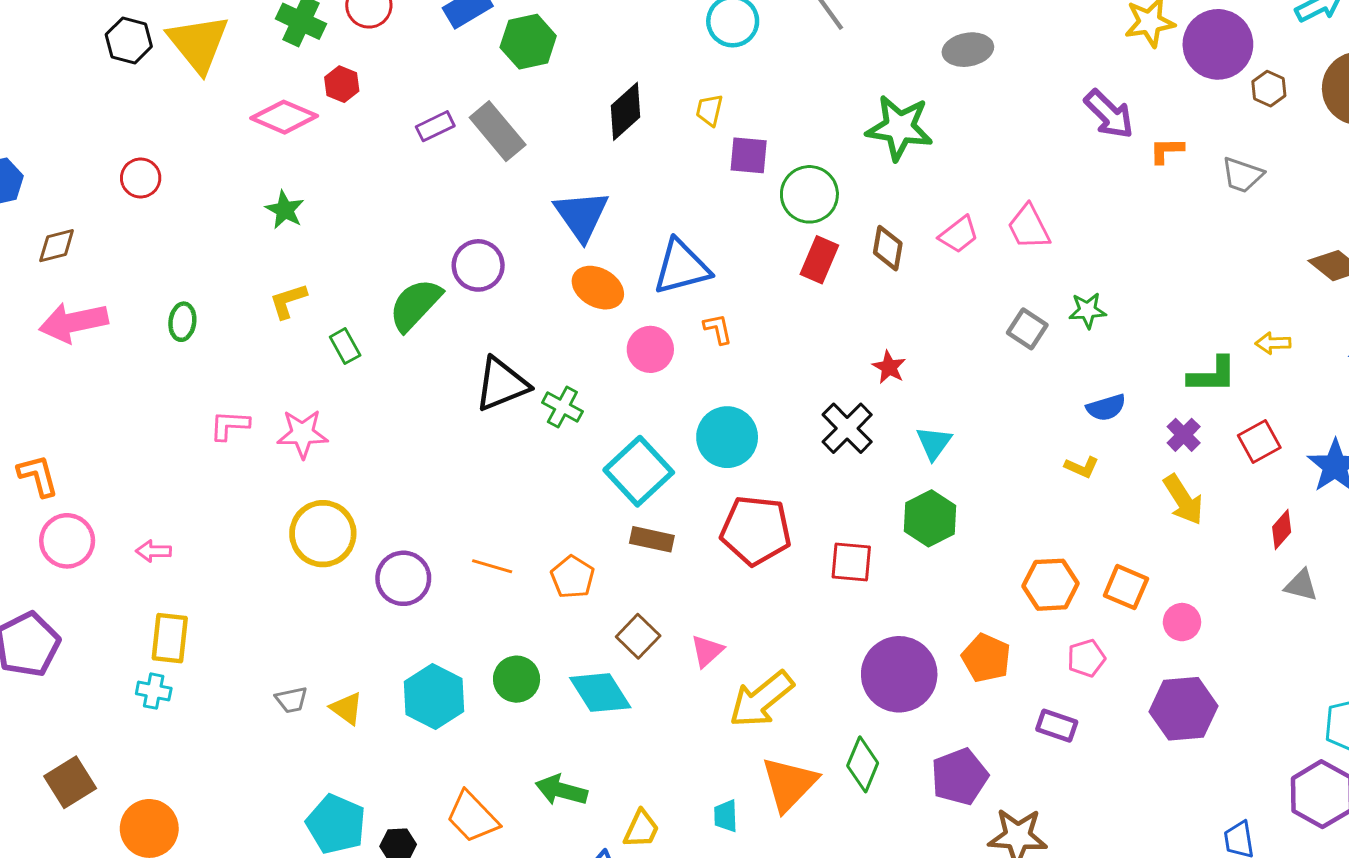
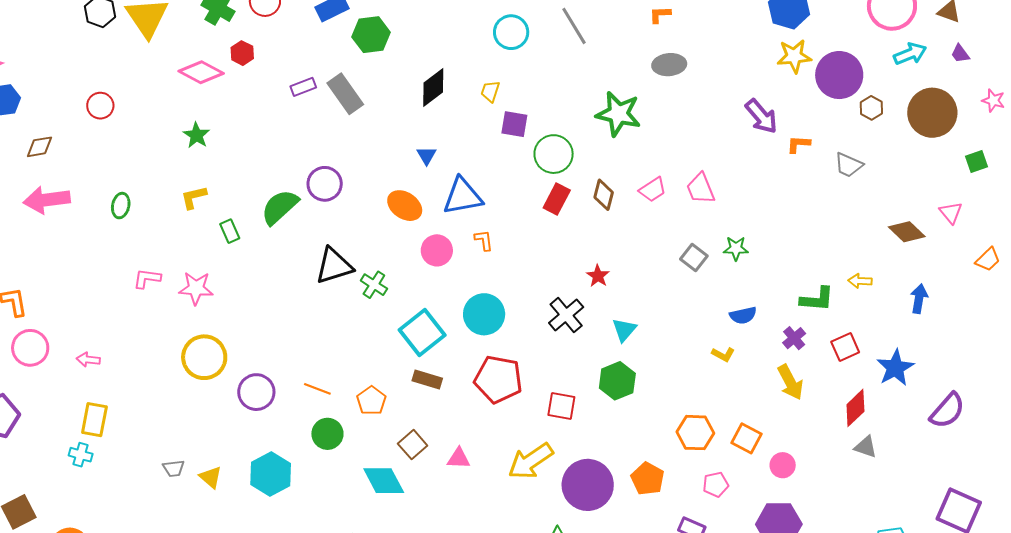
blue triangle: (581, 215) -> (427, 155), moved, size x0.5
red diamond: (1282, 530) -> (855, 408), size x1.4
pink triangle: (707, 651) -> (459, 458), turned 40
green circle: (517, 679) -> (327, 434), moved
yellow arrow: (761, 699) -> (531, 461), moved

